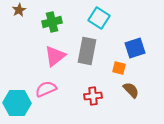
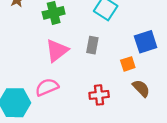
gray rectangle: (87, 51) -> (92, 45), size x0.6
orange square: (119, 68) -> (128, 64), turned -32

